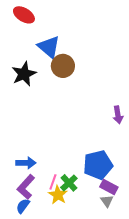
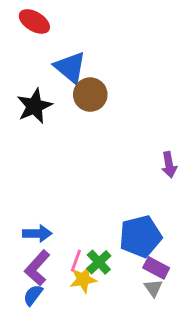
yellow star: (58, 195) -> (83, 279), turned 30

